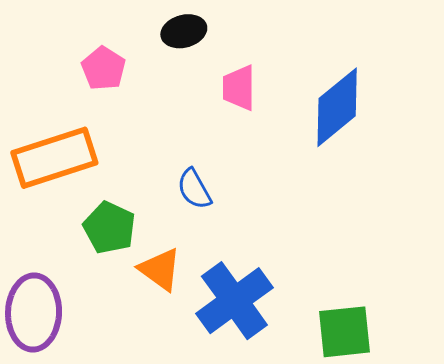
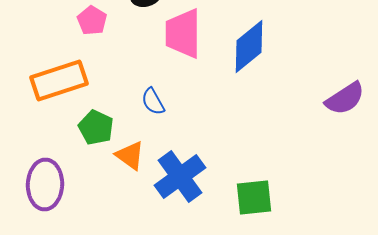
pink trapezoid: (239, 88) -> (183, 33), size x1.6

